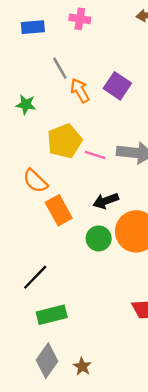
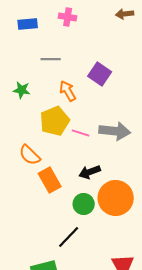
gray line: (60, 68) -> (51, 59), turned -60
orange arrow: (80, 91) -> (68, 91), moved
black line: (35, 277) -> (69, 237), moved

